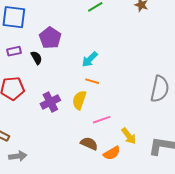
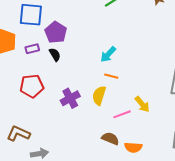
purple pentagon: (50, 38) -> (56, 32), moved
yellow arrow: (129, 136) -> (142, 104), moved
orange semicircle: (112, 153) -> (133, 147), turned 36

